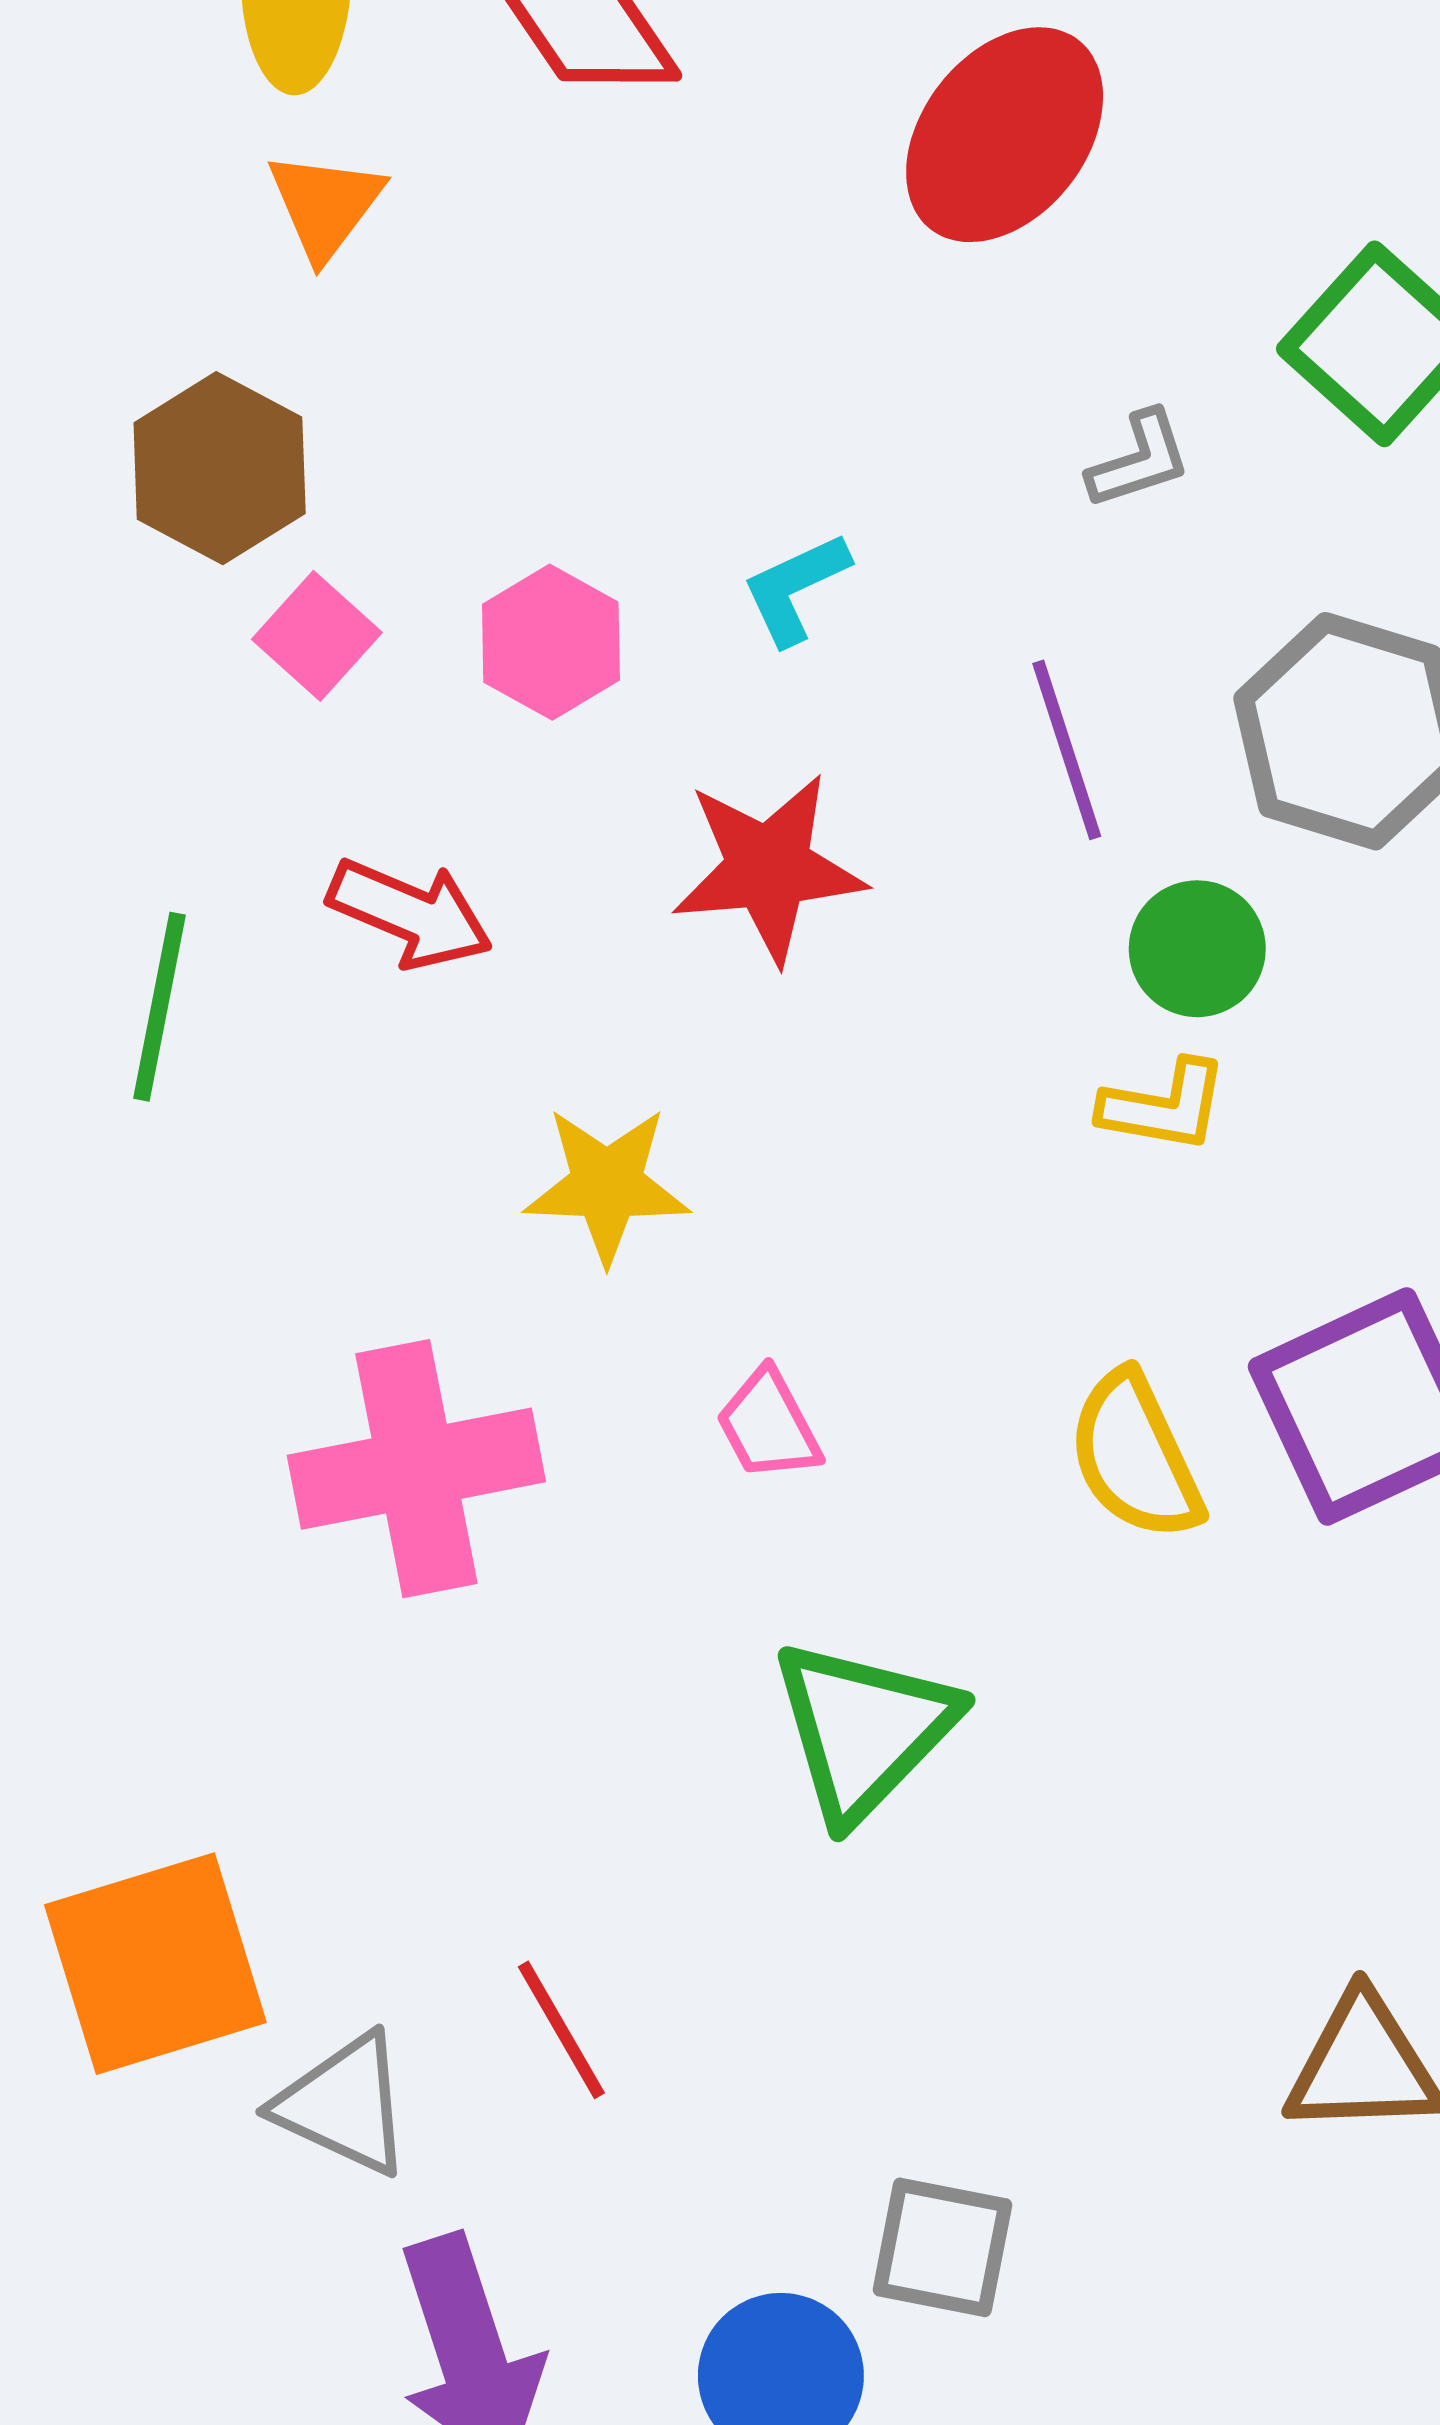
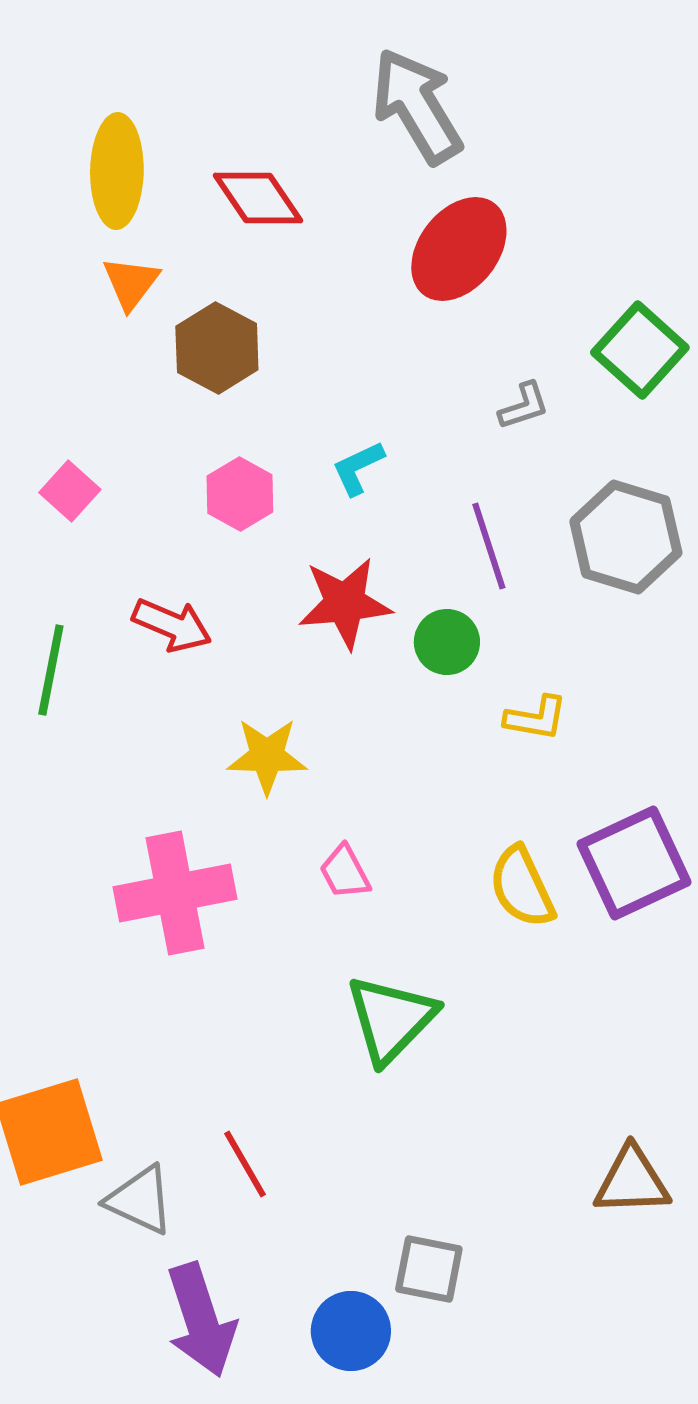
brown hexagon: (220, 468) -> (217, 348), moved
pink square: (317, 636) -> (70, 491), moved
green circle: (1197, 949) -> (447, 642), moved

